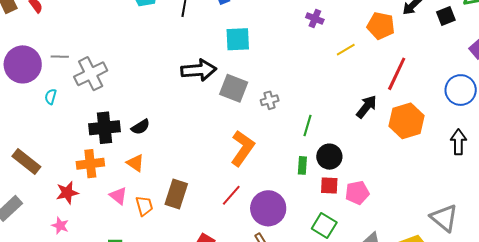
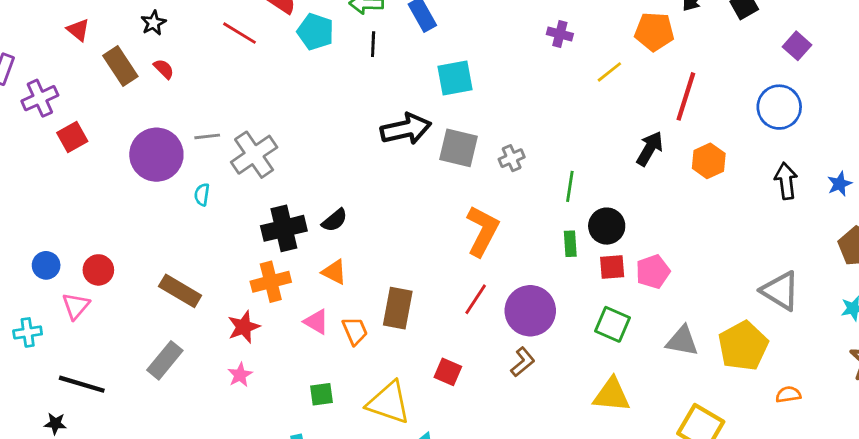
orange hexagon: (407, 121) -> (709, 161), size x0.7
pink star: (60, 226) -> (240, 375), turned 30

